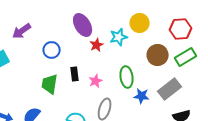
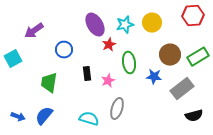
red hexagon: (181, 29) -> (193, 16), moved
cyan star: (119, 37) -> (125, 25), moved
green ellipse: (127, 77) -> (129, 63), moved
green trapezoid: (50, 84) -> (49, 83), moved
blue star: (142, 96) -> (154, 77), moved

